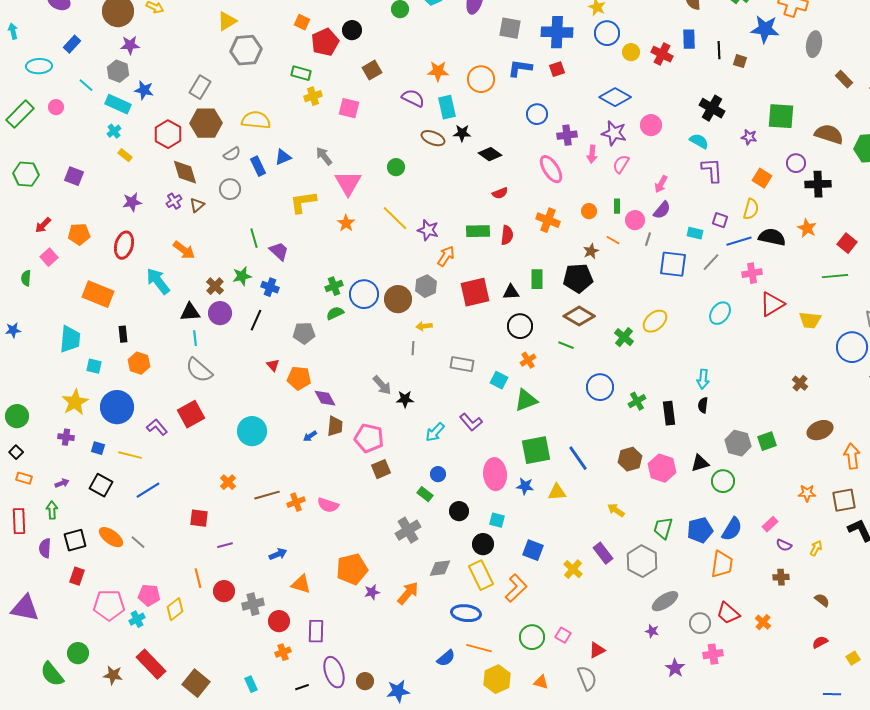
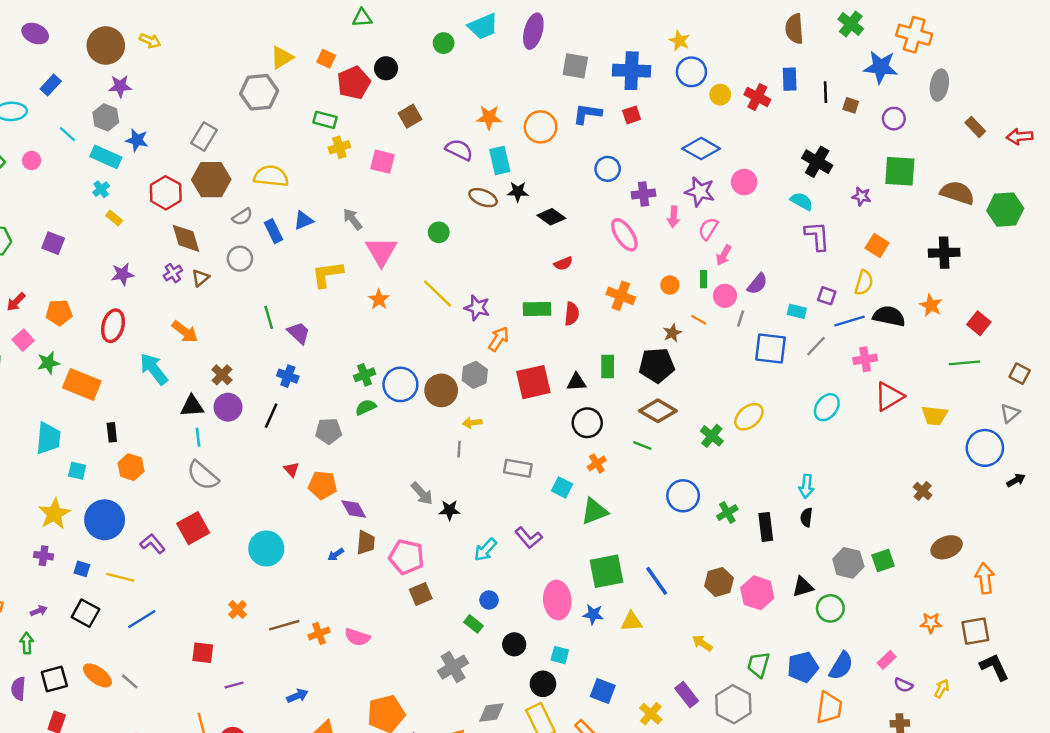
yellow triangle: (227, 21) -> (282, 57), moved
purple circle: (796, 163) -> (894, 119), moved
pink arrow: (661, 184) -> (724, 255), moved
green star: (242, 276) -> (48, 363), moved

